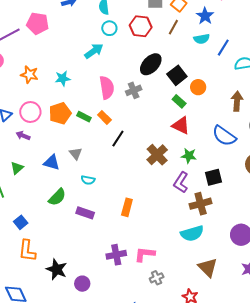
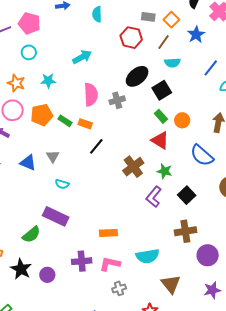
cyan circle: (109, 28) -> (29, 52), moved
cyan semicircle: (202, 39) -> (172, 63), moved
orange star: (29, 75) -> (16, 83), moved
orange circle: (198, 87) -> (182, 120), moved
orange rectangle: (104, 117) -> (85, 124), turned -32
black square: (214, 177) -> (187, 195), turned -36
green semicircle: (57, 197) -> (31, 235), moved
brown cross: (201, 204) -> (185, 231), moved
orange rectangle: (127, 207) -> (108, 233), moved, turned 66
purple rectangle: (85, 213) -> (56, 216), size x1.4
cyan semicircle: (192, 233) -> (148, 256), moved
purple circle: (82, 284) -> (47, 275), moved

